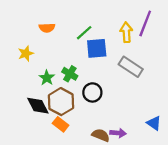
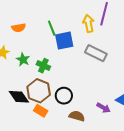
green line: (84, 33) -> (52, 28), turned -63
green star: (47, 78) -> (23, 60), moved
black circle: (92, 92) -> (64, 96), moved
purple arrow: (118, 133) -> (103, 108), moved, turned 32

